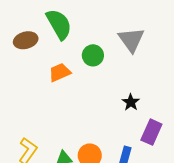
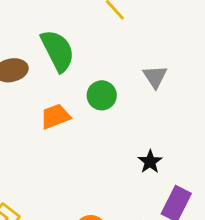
gray triangle: (131, 40) -> (155, 77), size x0.7

